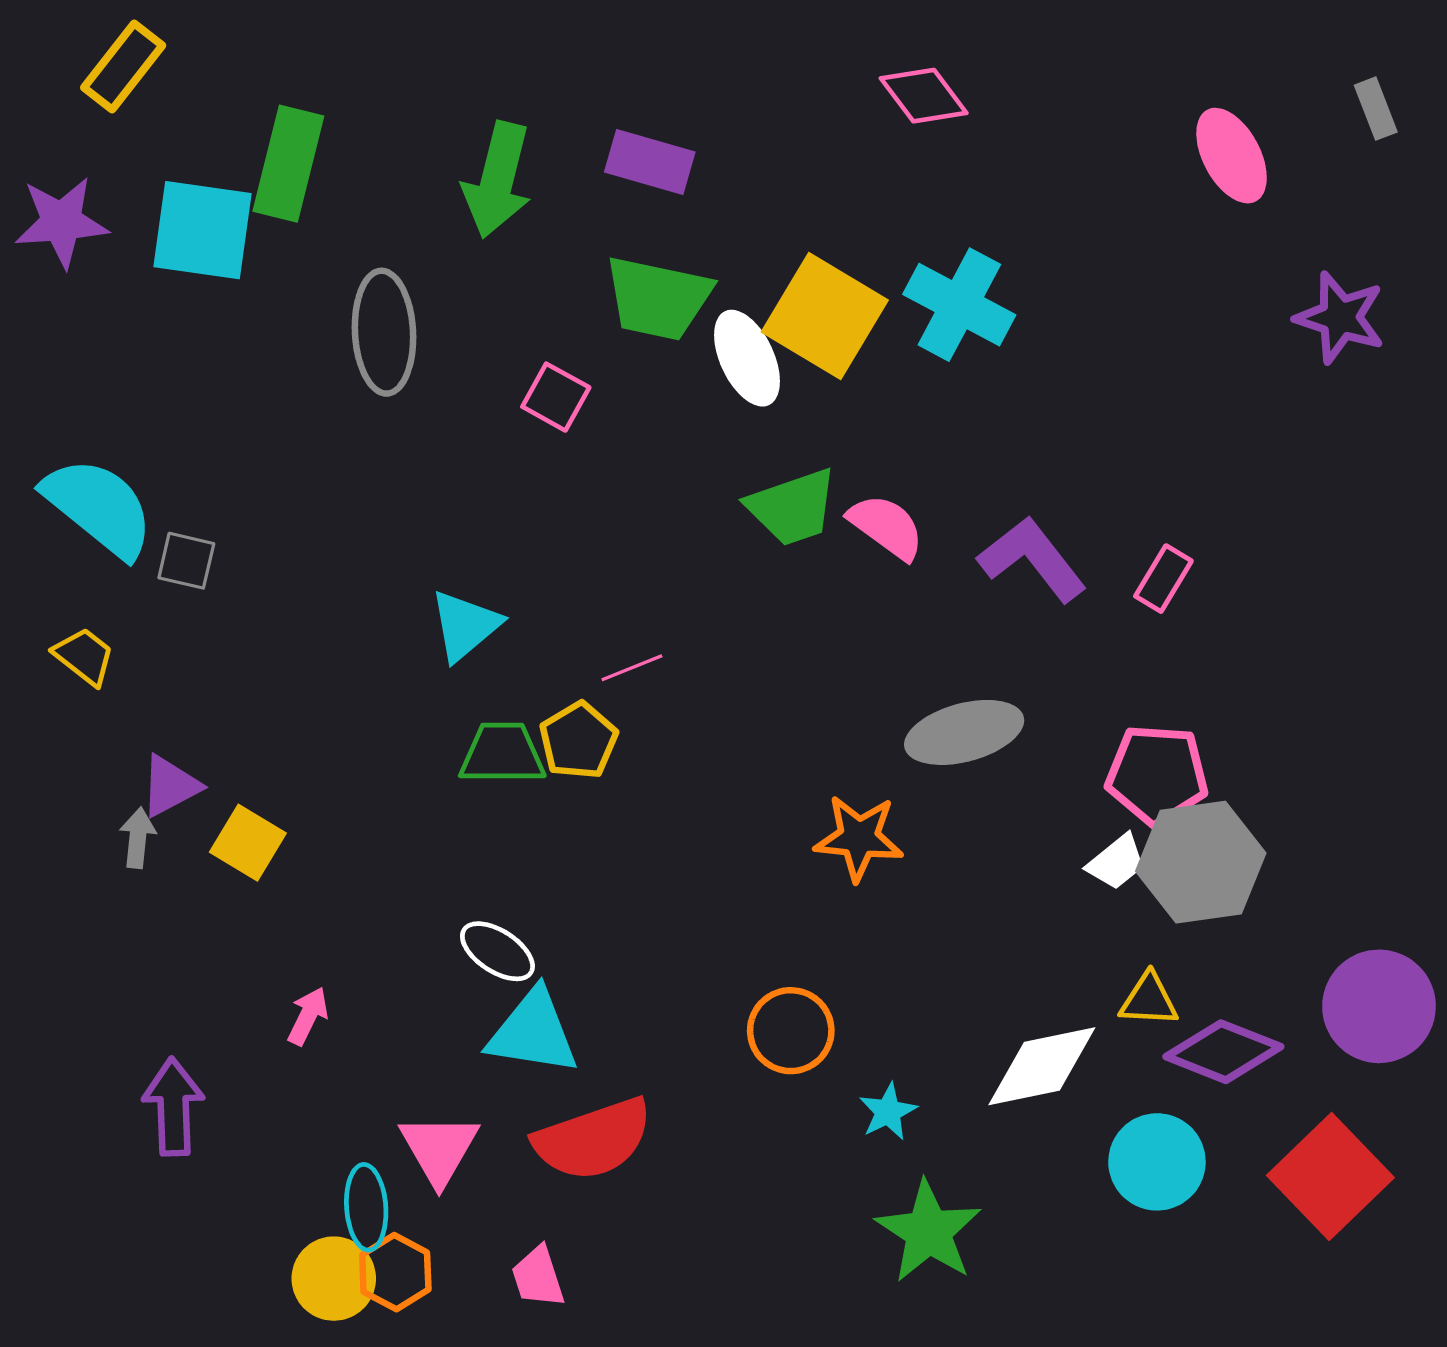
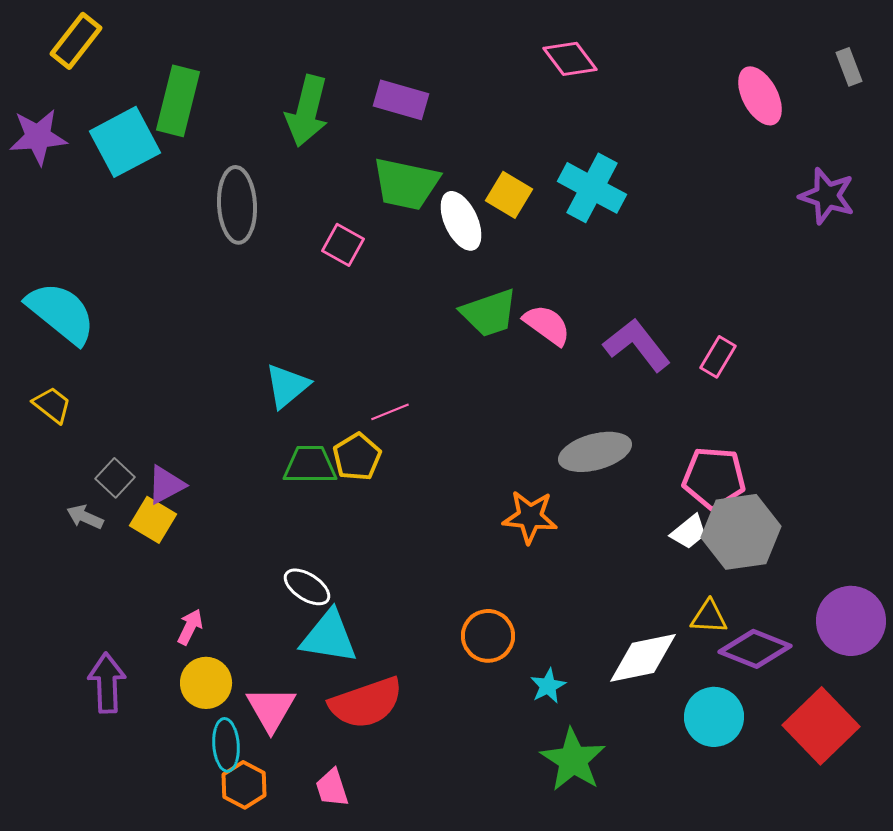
cyan square: (203, 230) -> (125, 142), turned -36
yellow square: (825, 316) -> (509, 195), size x0.6
gray square: (186, 561) -> (115, 478), moved, turned 30
purple triangle: (170, 786) -> (166, 485), moved
gray arrow: (138, 838) -> (85, 517), turned -72
yellow circle: (334, 1279) -> (206, 683), moved

